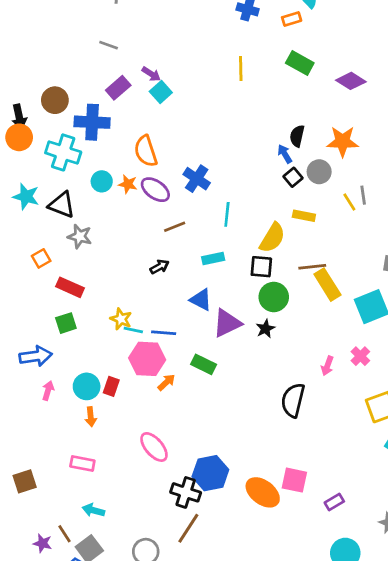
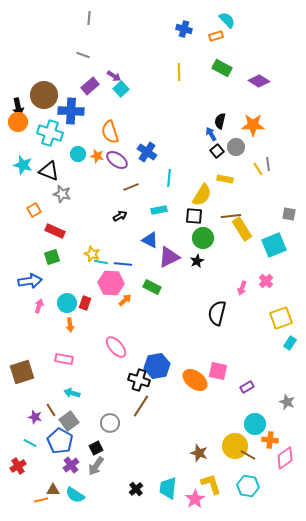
brown circle: (55, 100) -> (44, 95), size x1.4
brown square: (25, 481) -> (22, 372), size x1.4

